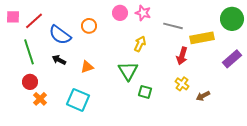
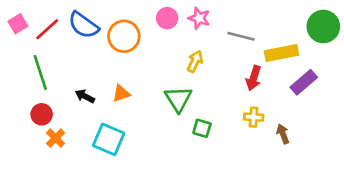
pink square: (13, 17) -> (18, 24), turned -32
orange circle: (89, 26) -> (124, 36), size x1.5
blue semicircle: (60, 35) -> (83, 25), moved
purple rectangle: (232, 59) -> (304, 82), moved
black arrow: (59, 60) -> (85, 96), moved
yellow cross: (182, 84) -> (254, 117), turned -32
brown arrow: (203, 96) -> (283, 134), turned 96

